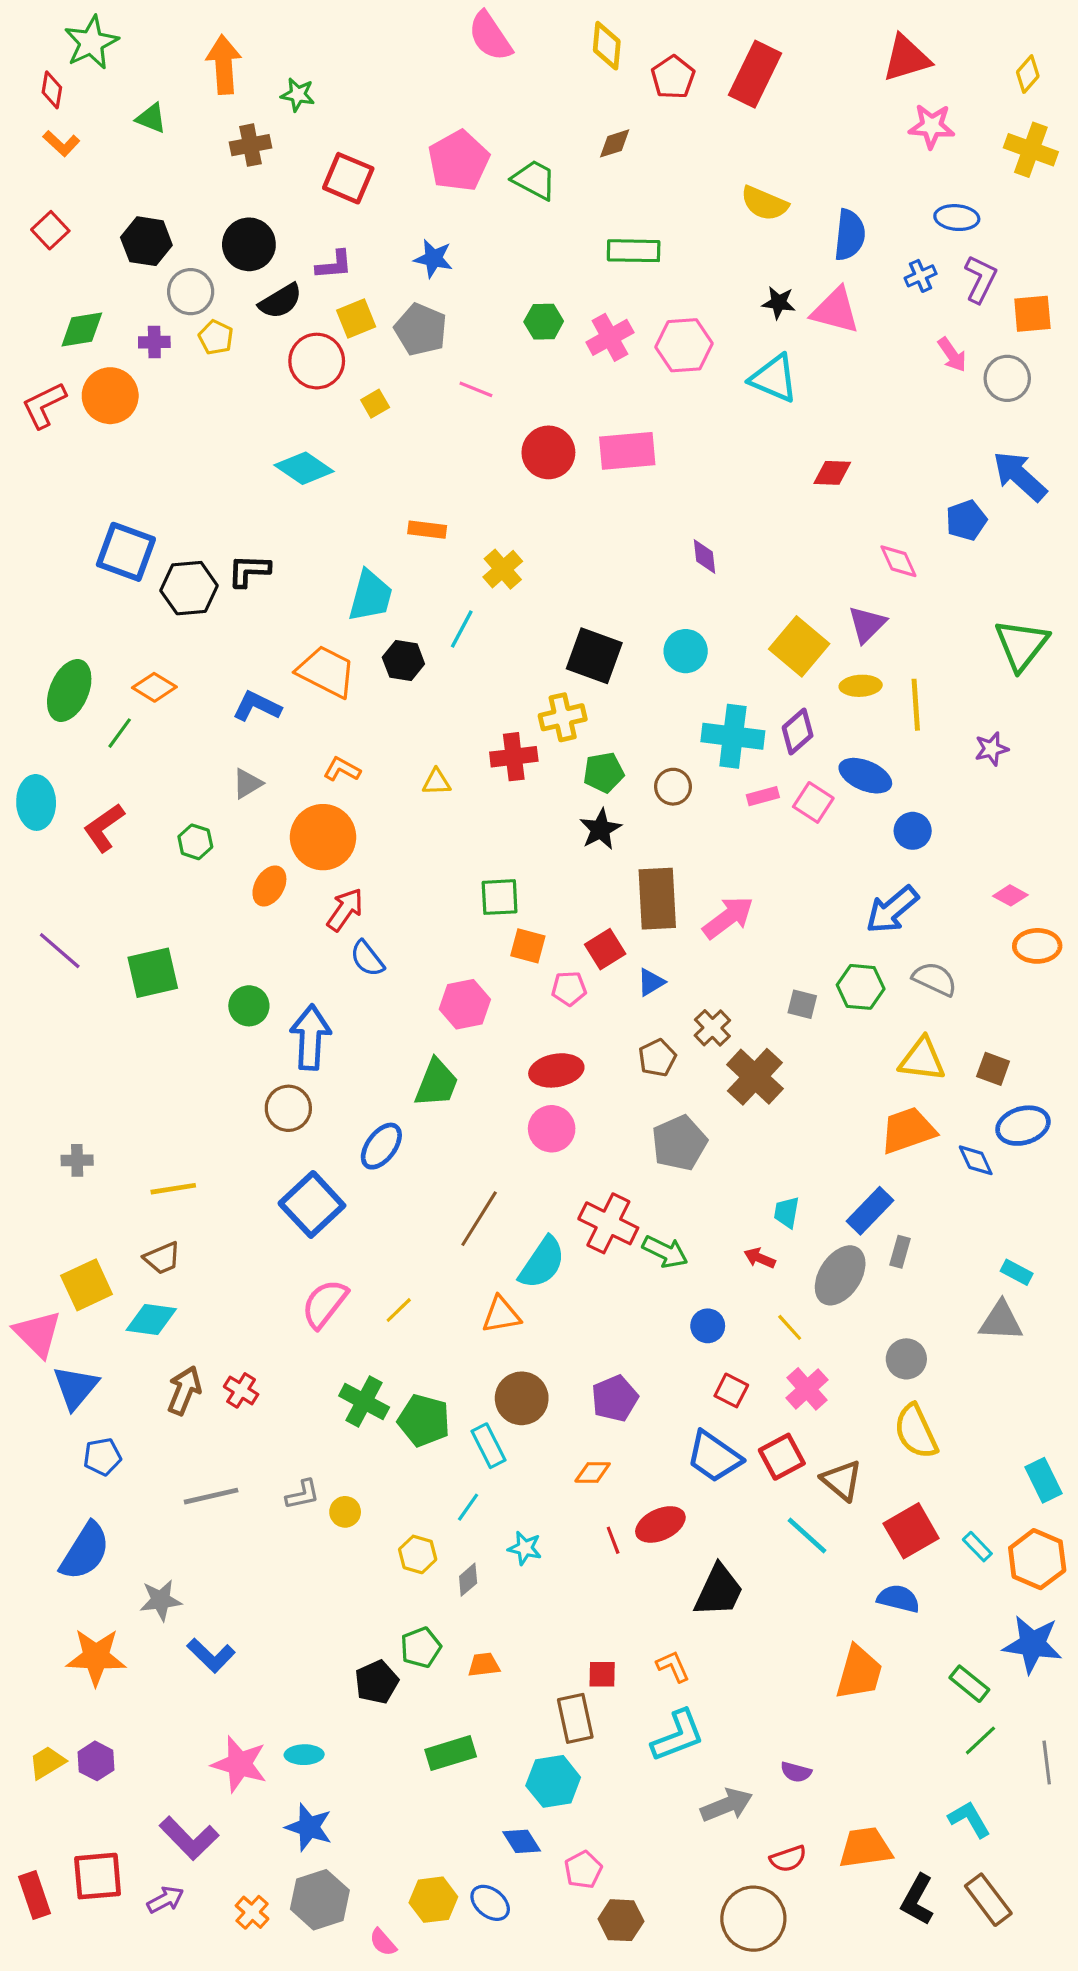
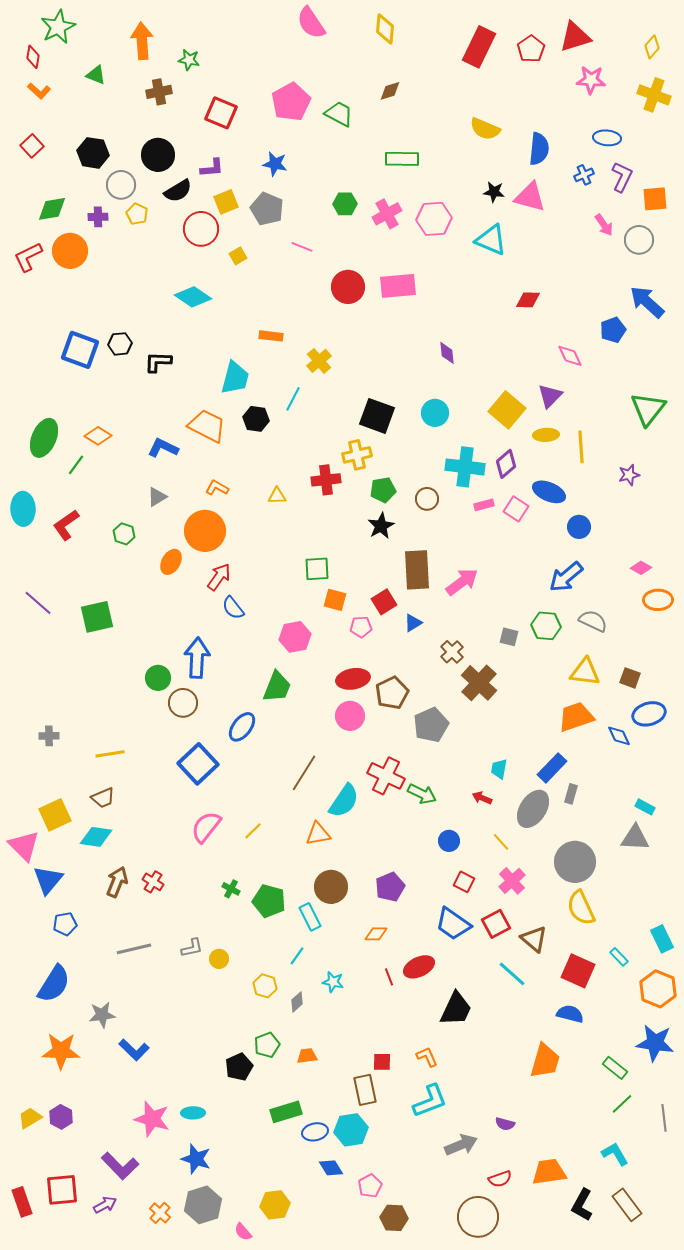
red pentagon: (673, 77) -> (531, 49), moved
black hexagon: (189, 588) -> (120, 344), moved, size x0.7
green circle: (249, 1006) -> (158, 678), moved
brown pentagon: (657, 1058) -> (392, 693), moved, size x1.4
gray circle: (906, 1359) -> (575, 862), size x1.6
green cross: (364, 1402) -> (231, 889), size x0.6
red square: (911, 1531) -> (578, 971), turned -36
cyan rectangle: (977, 1547) -> (619, 957), moved
blue ellipse: (490, 1903) -> (315, 1132), moved, turned -50

